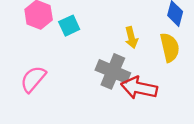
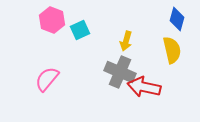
yellow arrow: (131, 38) -> (126, 41), moved, turned 30

